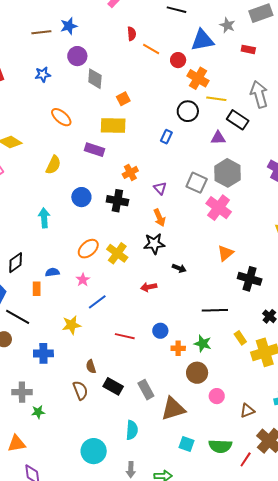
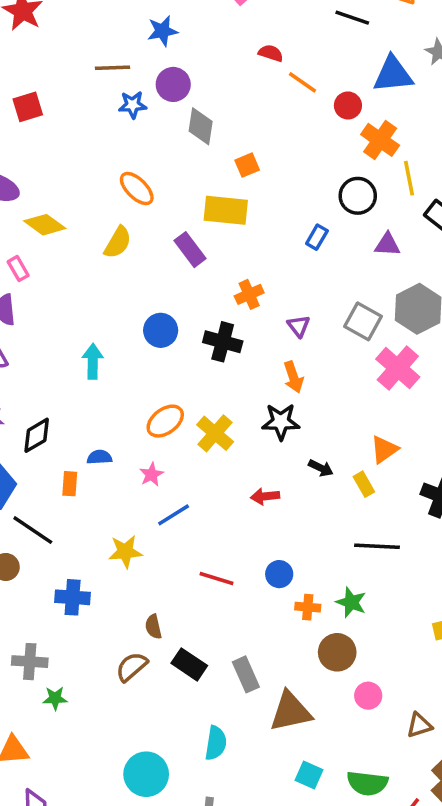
brown line: (41, 32) -> (113, 68), moved
red semicircle: (132, 34) -> (271, 53), turned -72
blue star: (43, 74) -> (133, 105), moved
yellow line: (216, 99) -> (409, 178), turned 66
purple triangle: (218, 138) -> (387, 244), moved
purple rectangle: (94, 150) -> (190, 250), turned 30
yellow semicircle: (53, 165) -> (118, 242), moved
orange triangle: (225, 253) -> (384, 449), moved
yellow rectangle: (240, 338) -> (364, 484), moved
brown semicircle: (80, 390) -> (132, 667), turned -114

